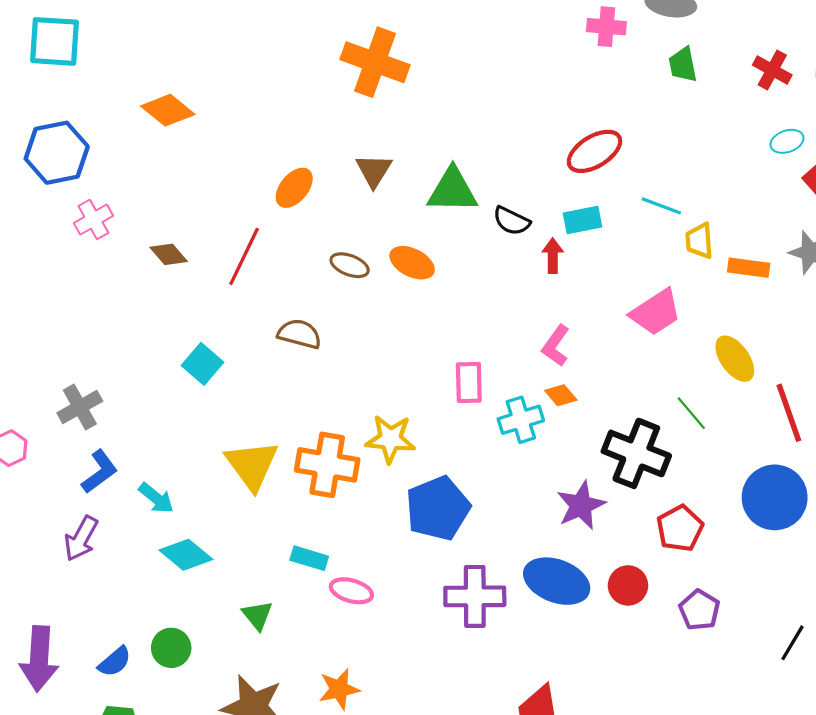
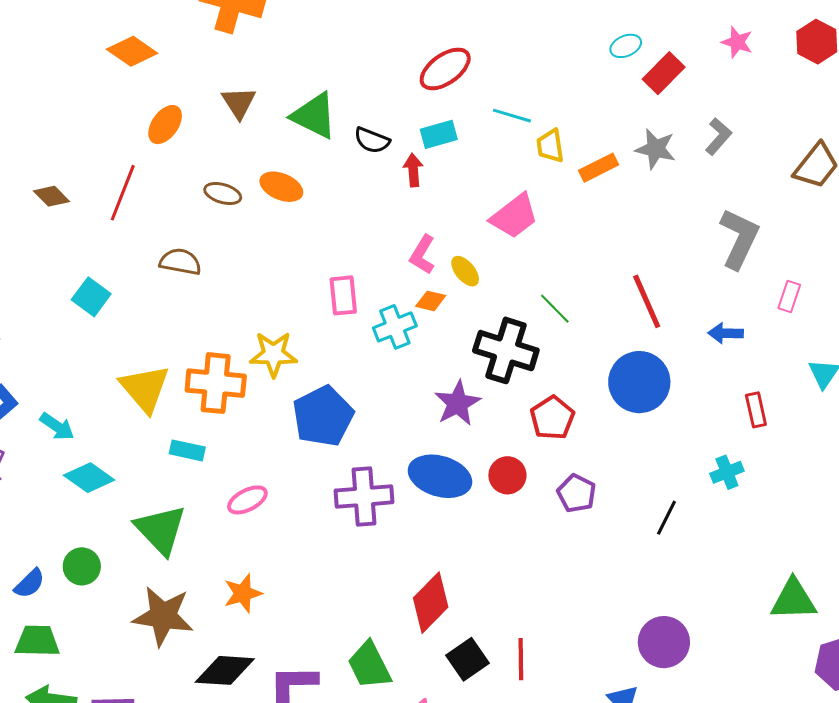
orange diamond: (168, 110) -> (132, 51), moved
green triangle: (452, 190) -> (314, 116), turned 30
orange rectangle: (749, 268) -> (599, 168), turned -30
yellow ellipse: (735, 359) -> (465, 271), moved, size x0.7
orange diamond: (561, 395) -> (431, 301), turned -32
cyan rectangle: (309, 558) -> (187, 450), moved
pink ellipse: (351, 591) -> (247, 500), turned -39
green triangle: (257, 615) -> (161, 530), size x1.8

